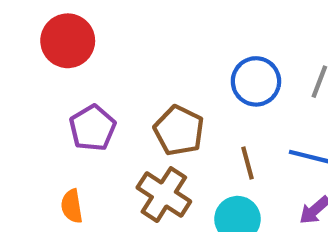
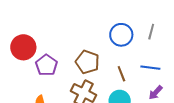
red circle: (68, 41) -> (23, 47), moved

